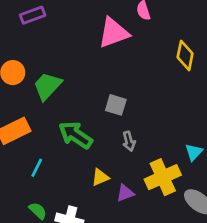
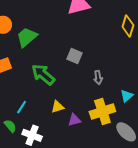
gray arrow: (129, 141) -> (98, 77), moved
cyan line: (37, 168) -> (22, 107), moved

